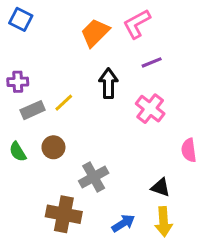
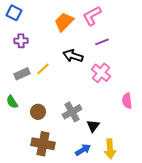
purple cross: (18, 82) -> (21, 41), moved
black arrow: (108, 83) -> (73, 56), turned -72
brown circle: (53, 147) -> (38, 112), moved
gray cross: (94, 177) -> (72, 112), moved
black triangle: (161, 187) -> (93, 126), moved, turned 48

